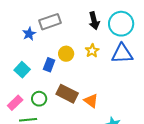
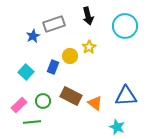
black arrow: (94, 21) -> (88, 16), moved
yellow star: (92, 51) -> (89, 47), moved
blue triangle: (122, 54) -> (126, 96), moved

